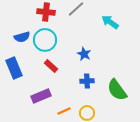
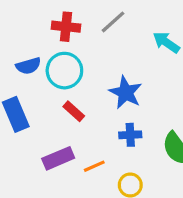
blue star: (84, 54) -> (126, 92), size x1.5
orange line: (64, 111) -> (94, 166), moved

